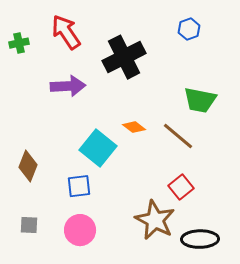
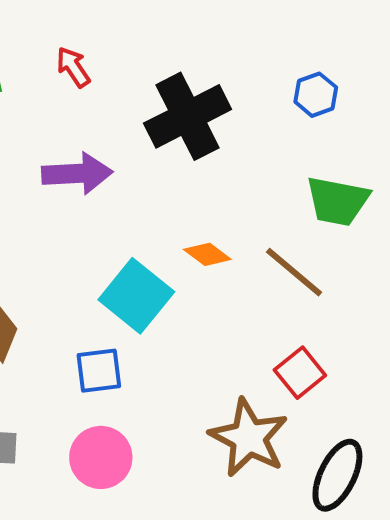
blue hexagon: (189, 29) -> (316, 95), moved
red arrow: (66, 32) -> (73, 67), size x0.6
black ellipse: (200, 239) -> (337, 475), turned -63

